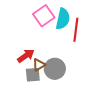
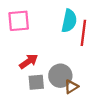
pink square: (44, 16) -> (19, 21), moved, turned 30
brown triangle: (39, 65) -> (71, 87), moved

